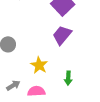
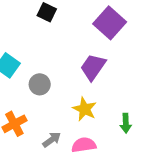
purple trapezoid: (62, 35) -> (93, 67), moved

